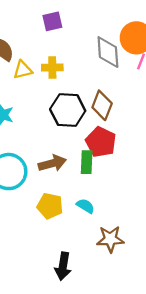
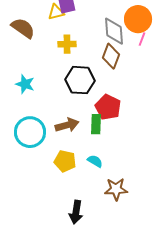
yellow triangle: (23, 70) -> (56, 12), moved
brown diamond: (102, 105) -> (111, 56), moved

